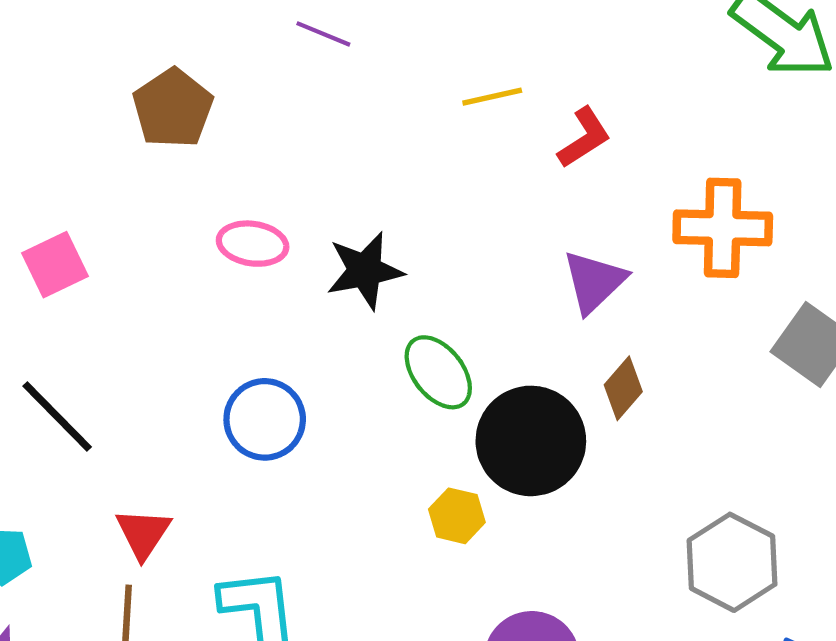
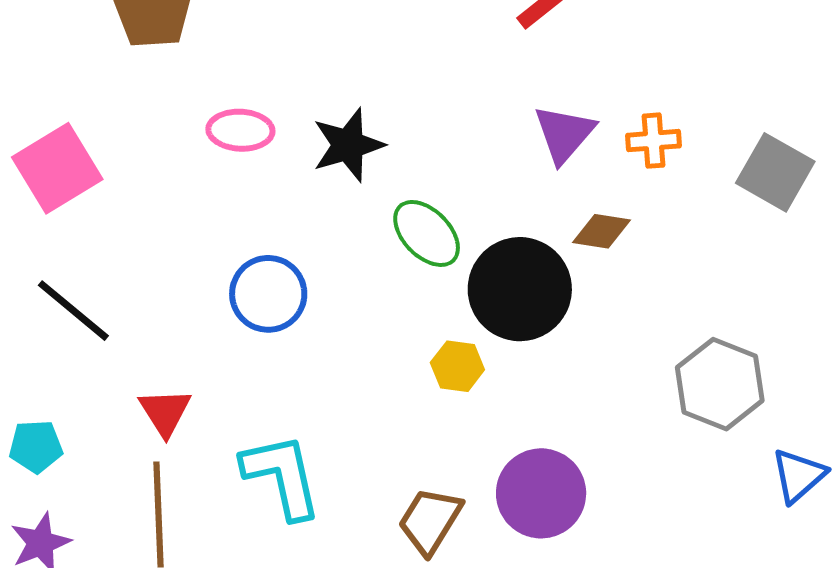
orange cross: (723, 228) -> (654, 141), moved, size x0.6
pink square: (55, 265) -> (57, 168), size x1.4
brown diamond: (623, 388) -> (601, 231), turned 64

